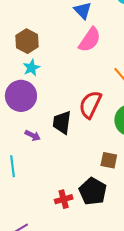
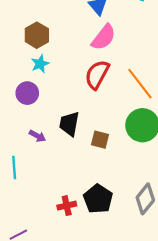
purple circle: (21, 96) -> (27, 93), size x0.7
red semicircle: (90, 105) -> (97, 75), moved
brown square: (109, 160) -> (100, 140), moved

